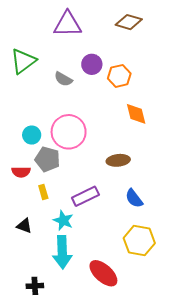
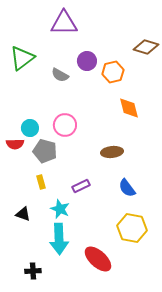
brown diamond: (129, 22) -> (146, 47), moved
pink circle: (69, 132) -> (65, 125), size x0.7
red semicircle: (21, 172) -> (15, 144), moved
purple rectangle: (85, 196) -> (81, 186), size x0.7

